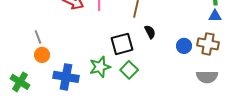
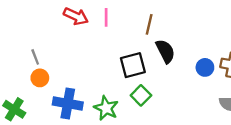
black semicircle: (150, 32) -> (165, 51), size x1.5
green star: (100, 67) -> (106, 108), moved, turned -30

